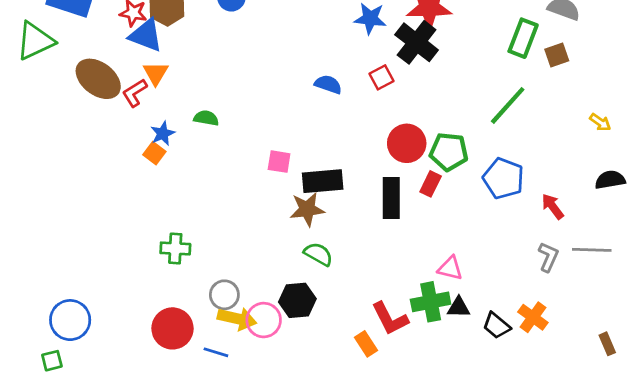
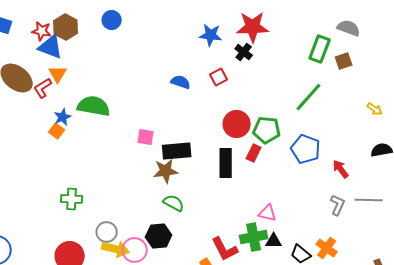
black cross: (417, 42) -> (244, 52), size x0.6
green semicircle: (206, 118) -> (94, 106), size x1.8

